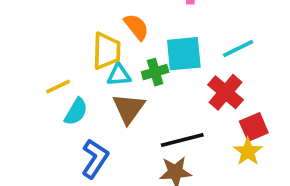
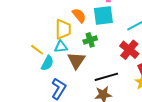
cyan square: (184, 54) -> (103, 16), moved
cyan triangle: (119, 75) -> (61, 47), moved
yellow line: (58, 86) -> (37, 50), turned 64

